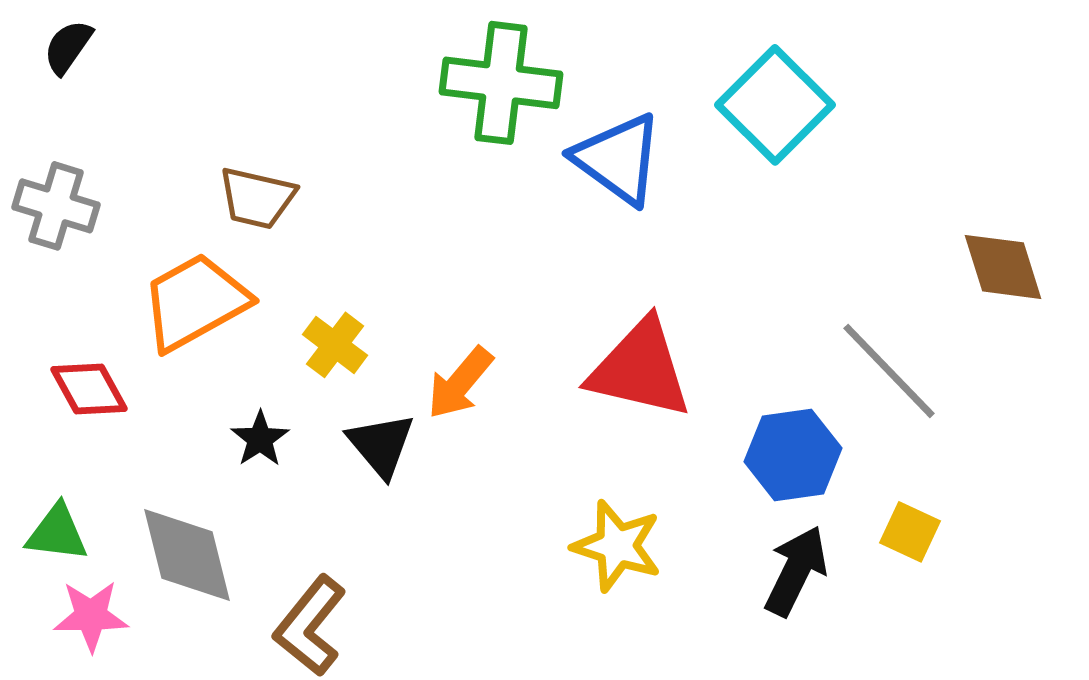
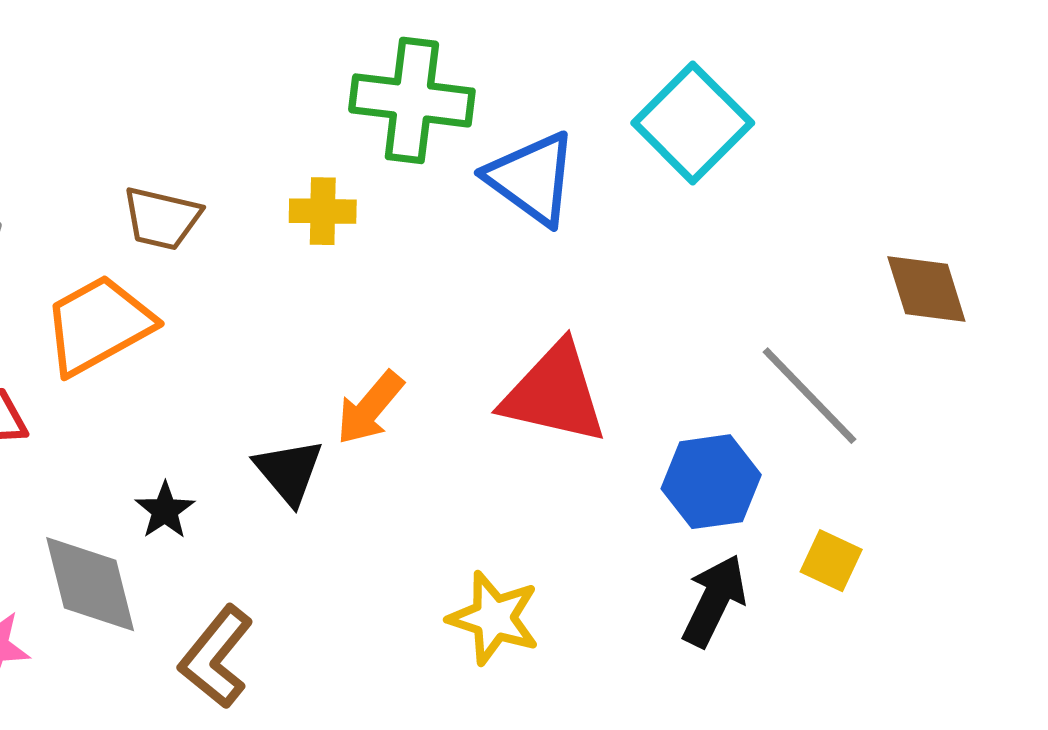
yellow cross: (335, 345) -> (323, 211), moved, turned -36
black star: (260, 439) -> (165, 510), moved
yellow star: (617, 546) -> (494, 618), moved

